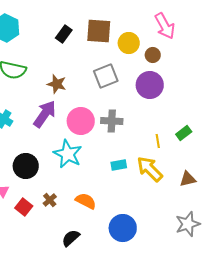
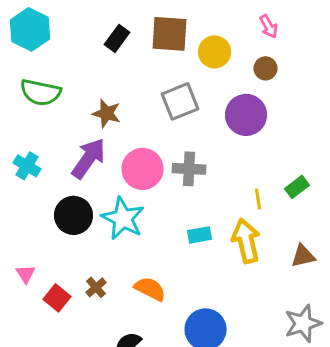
pink arrow: (165, 26) -> (268, 26), size x0.6
brown circle: (153, 55) -> (266, 68), moved
black circle: (26, 166) -> (74, 215), moved
yellow arrow: (150, 169) -> (246, 241), turned 32

